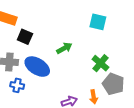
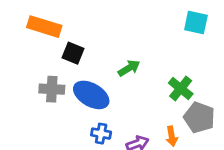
cyan square: (98, 22) -> (196, 23), moved
blue cross: (17, 85) -> (101, 134), moved

